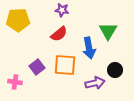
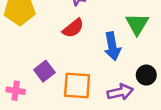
orange square: (65, 65) -> (77, 85), moved

